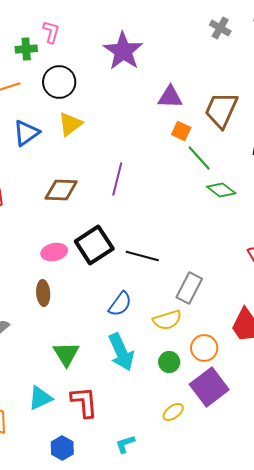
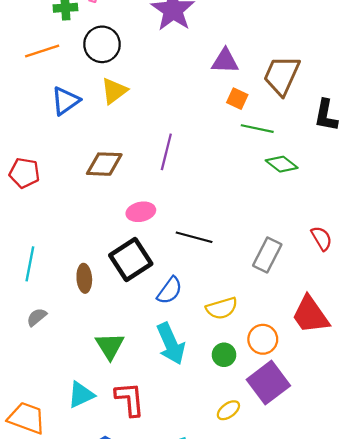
green line: (199, 158) -> (257, 129), turned -36
black square: (94, 245) -> (131, 259), moved
pink ellipse: (54, 252) -> (141, 212), moved
gray rectangle: (189, 288) -> (267, 255), moved

